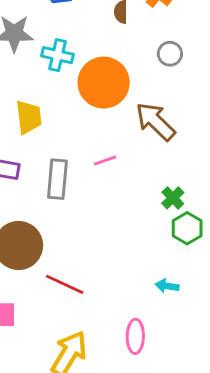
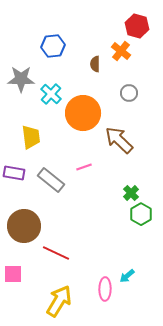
cyan cross: (57, 55) -> (51, 94), turned 30
gray rectangle: (57, 179) -> (51, 180), turned -56
cyan arrow: (167, 286) -> (127, 276), moved, turned -49

